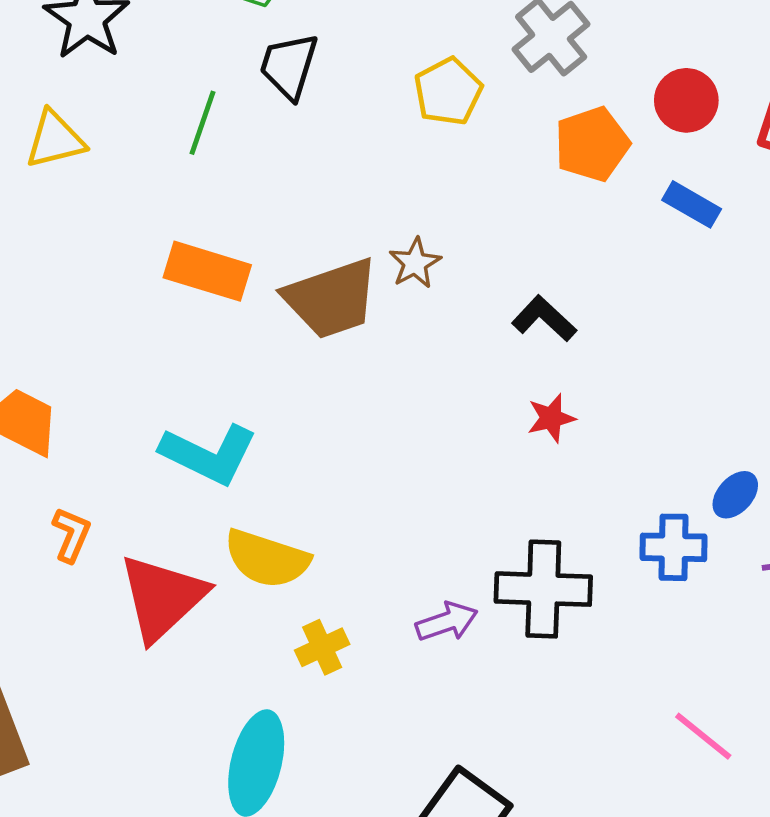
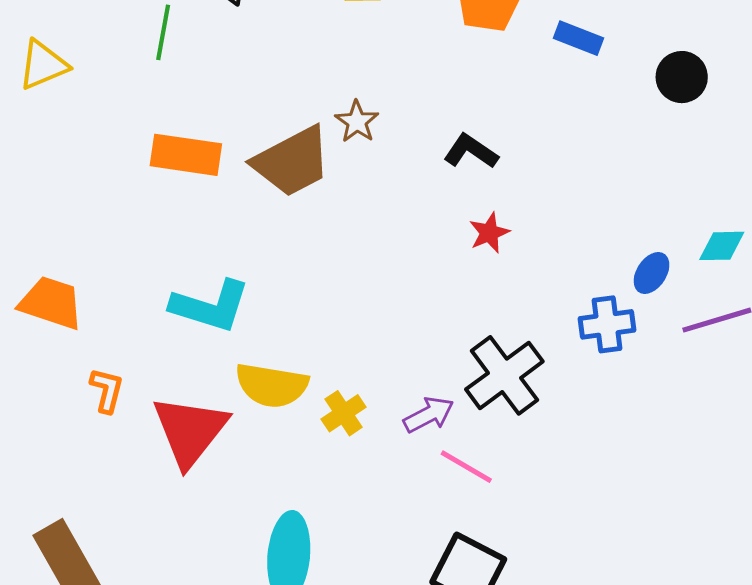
black cross: (543, 589) -> (504, 375), turned -30
yellow cross: (322, 647) -> (344, 413), moved
pink line: (703, 736) -> (466, 467), moved

